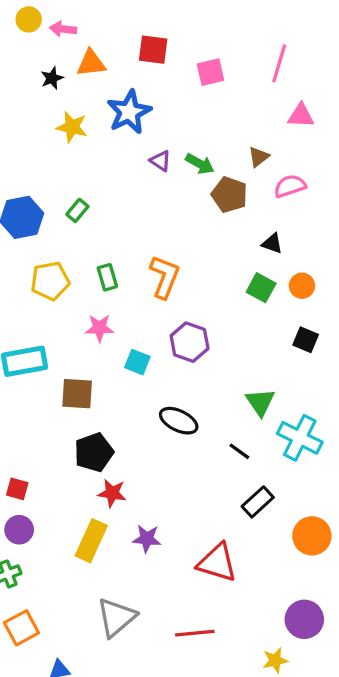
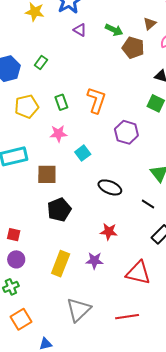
purple triangle: (160, 161) -> (80, 30), moved
purple hexagon: (190, 342) -> (126, 132), moved
cyan square: (137, 362) -> (83, 153), turned 35
red star: (112, 493) -> (109, 232), moved

